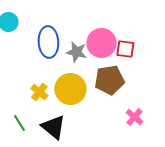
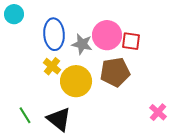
yellow cross: (39, 92) -> (52, 66), moved
pink cross: (134, 117) -> (158, 112), moved

